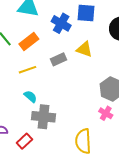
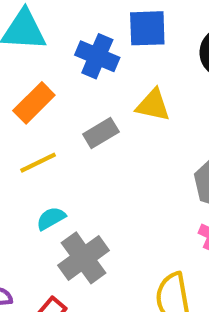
cyan semicircle: (30, 96) -> (51, 218), turned -64
gray cross: (43, 117) -> (84, 258), turned -35

